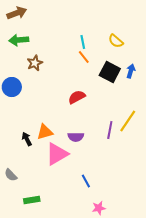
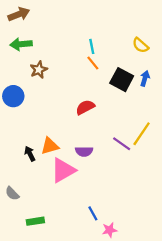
yellow semicircle: (116, 41) -> (140, 45), moved
purple line: (110, 130) -> (122, 144), turned -66
blue line: (86, 181) -> (93, 213), moved

